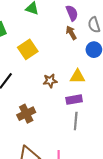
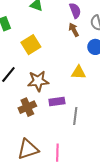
brown star: (50, 81) -> (38, 81), moved, size x1.5
purple rectangle: (74, 100) -> (57, 101), moved

